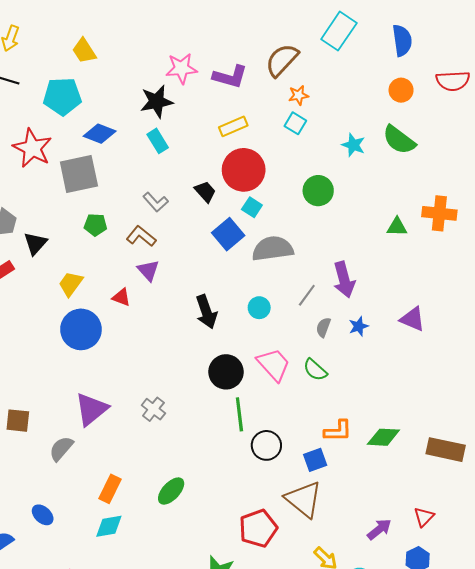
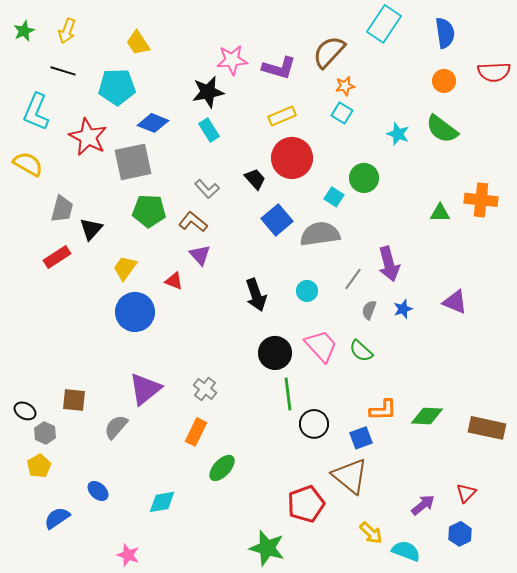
cyan square: (252, 207) -> (334, 197), moved
green pentagon: (95, 225) -> (149, 211), size x1.5
orange rectangle: (110, 489) -> (196, 432), moved

